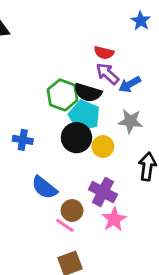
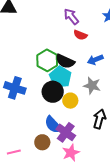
purple arrow: (107, 74) -> (71, 16), moved
blue cross: (23, 140) -> (15, 88), size x1.5
blue semicircle: (44, 188) -> (53, 125), moved
pink line: (65, 225) -> (14, 152), moved, turned -56

